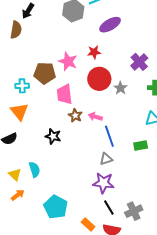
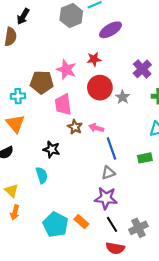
cyan semicircle: (34, 170) -> (42, 175), moved
orange arrow: (18, 195) -> (15, 212), turned 144
orange rectangle: (88, 224) -> (81, 222), moved

